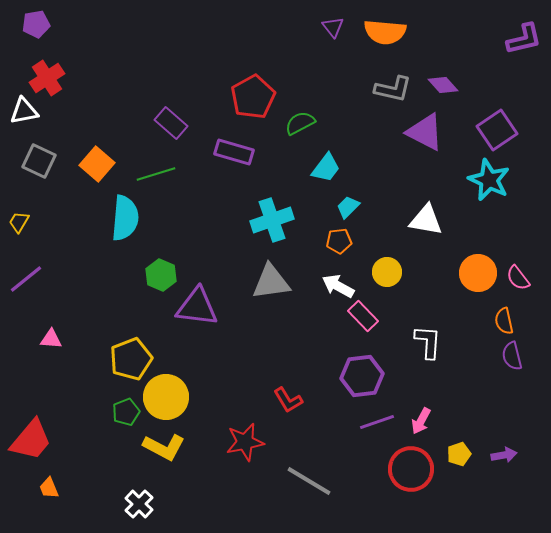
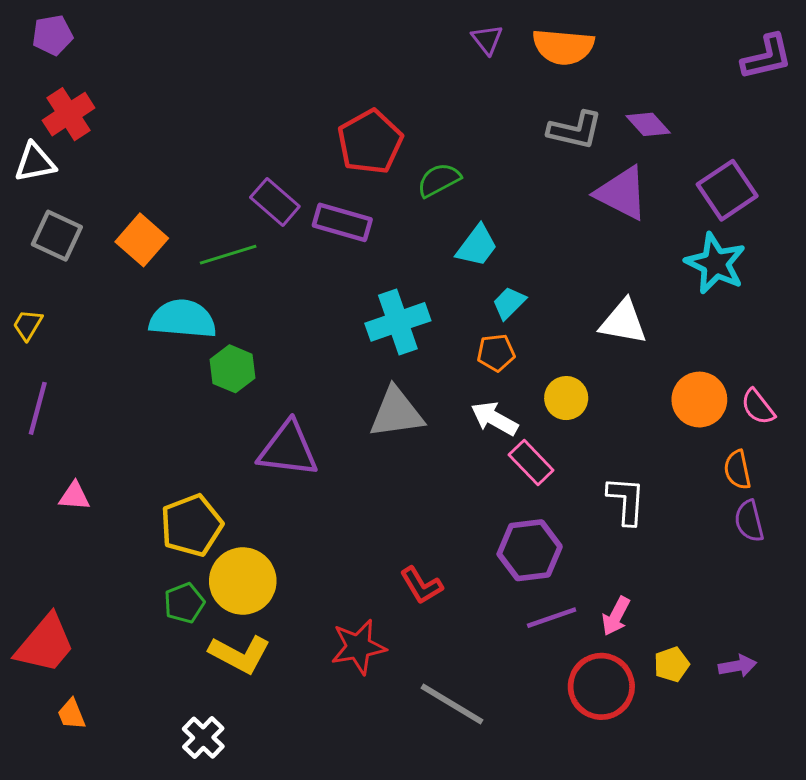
purple rectangle: (171, 123) -> (275, 202), moved
cyan semicircle: (125, 218) -> (183, 319), turned -90
green hexagon: (161, 275) -> (232, 369), moved
purple line: (26, 279) -> (38, 408), turned -36

